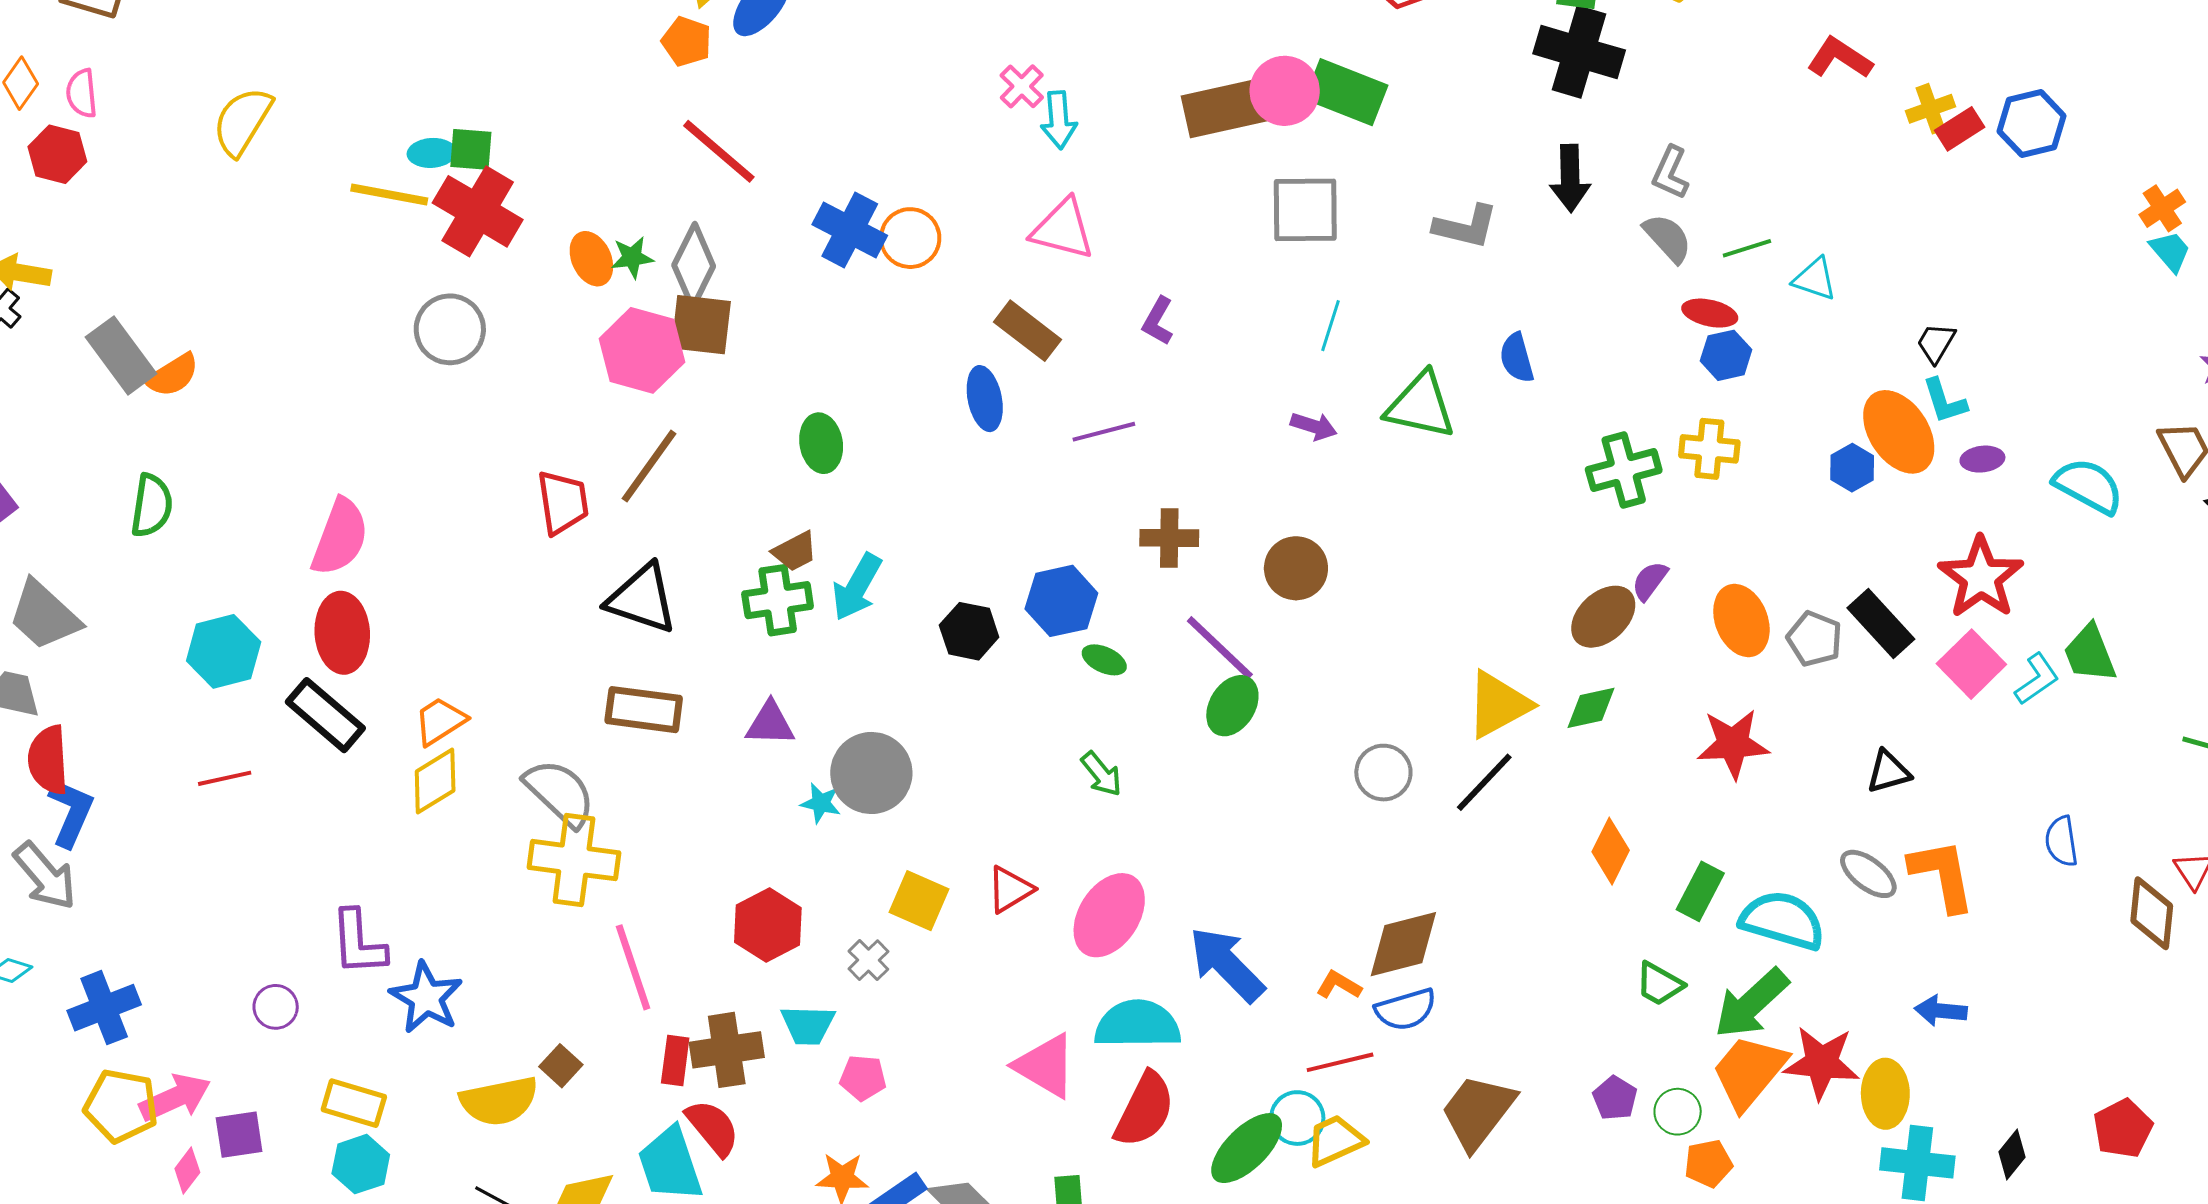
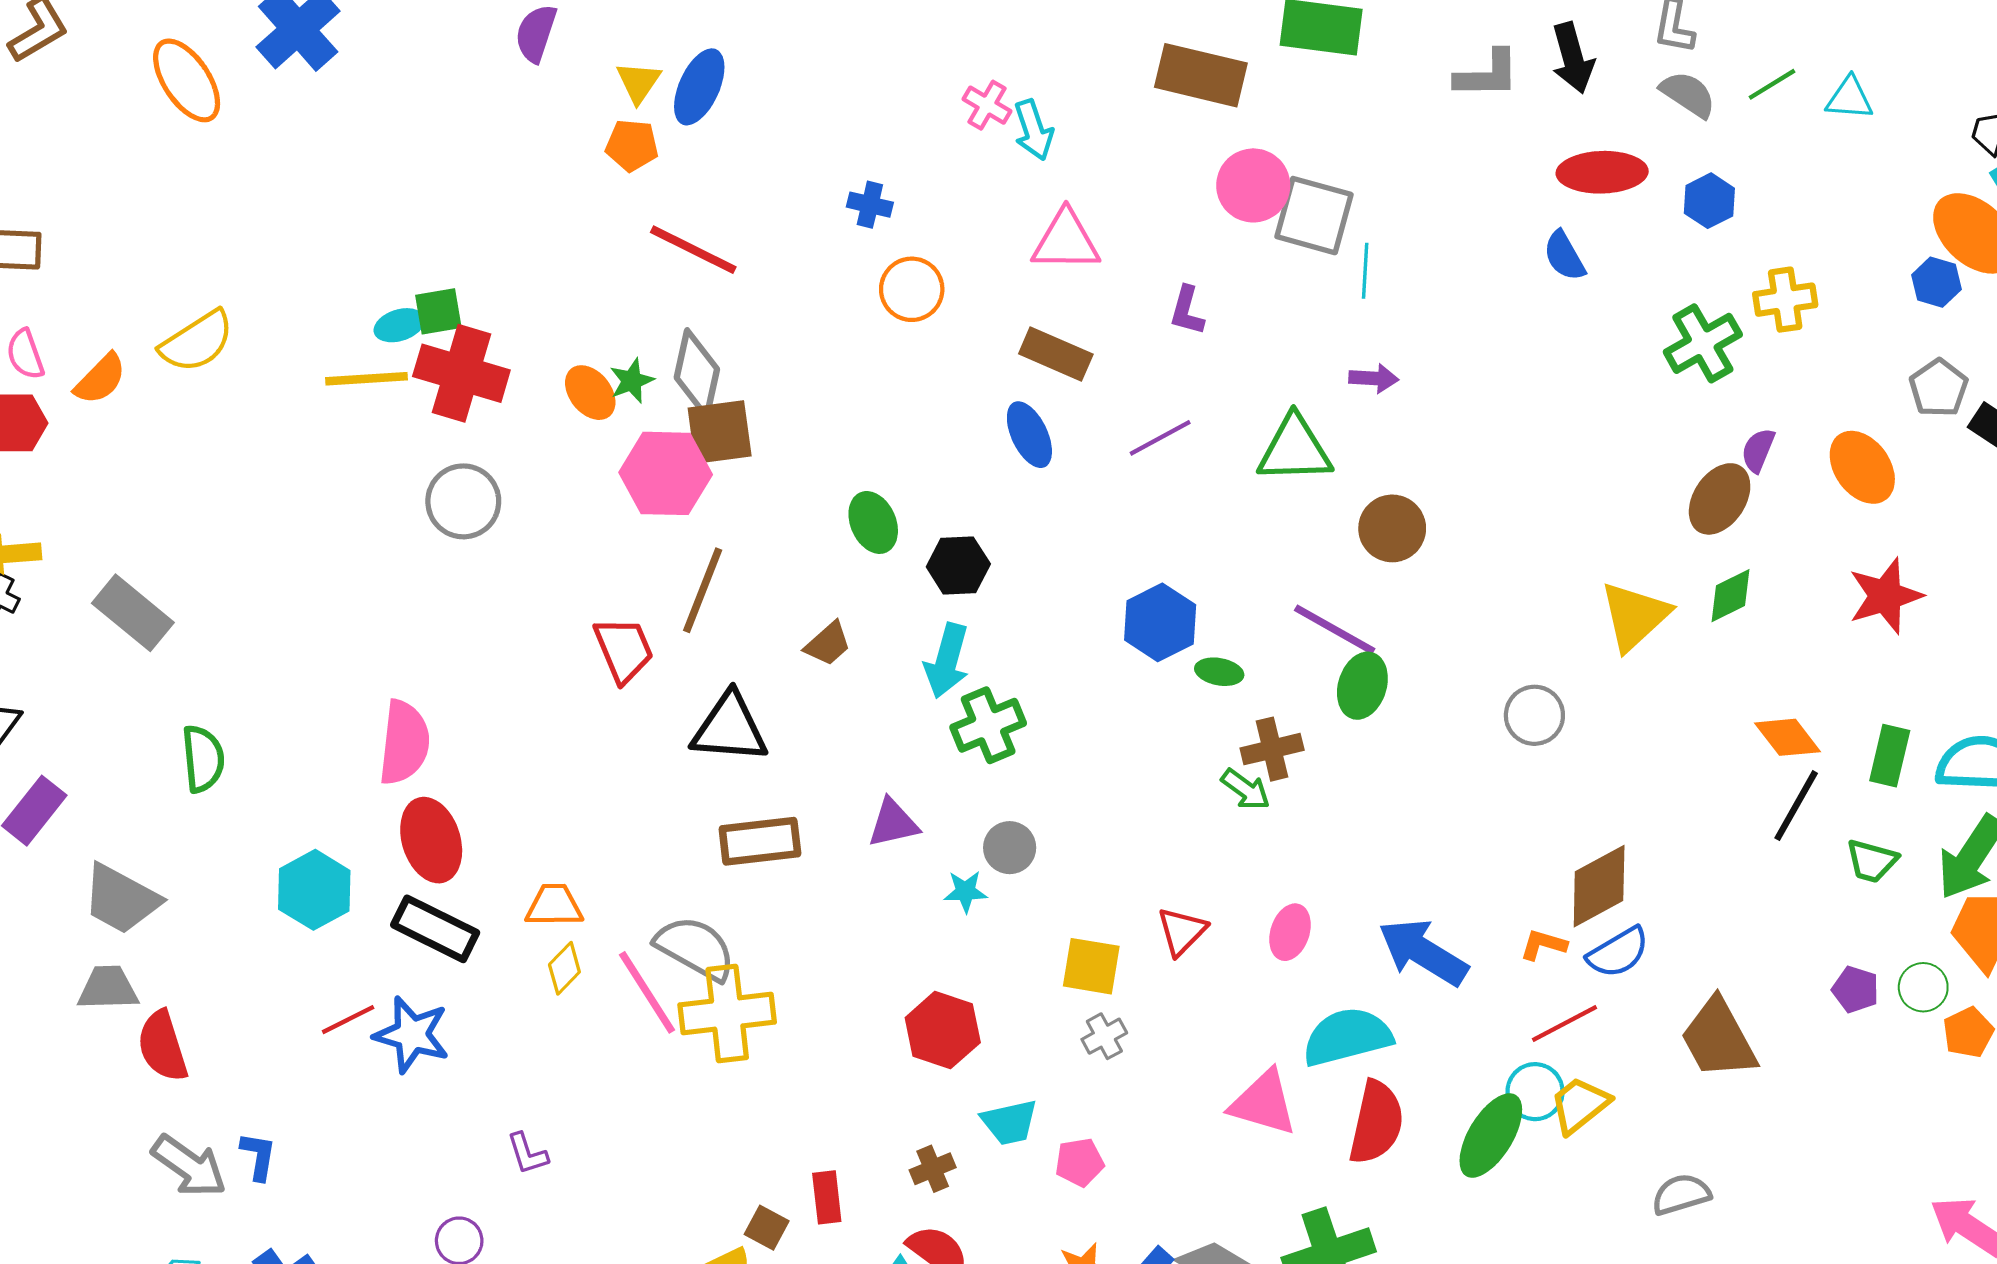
pink circle: (1285, 91) -> (1253, 185), moved
brown rectangle: (1225, 108) -> (1201, 75), turned 40
yellow semicircle: (242, 121) -> (197, 341), turned -140
gray square: (1305, 210) -> (1314, 216), moved, turned 30
gray L-shape: (1466, 227) -> (1487, 74), moved
blue cross: (850, 230) -> (870, 205), moved, size x0.6
red ellipse: (1710, 313) -> (1602, 172), moved, size x1.5
blue hexagon: (1726, 355) -> (1709, 201), moved
orange semicircle: (172, 375) -> (100, 379), moved
green triangle: (1421, 406) -> (1295, 449), moved
brown cross: (1169, 538) -> (1272, 749), moved
brown trapezoid: (795, 551) -> (828, 644), moved
green cross: (778, 600) -> (988, 725), moved
black hexagon: (969, 631) -> (958, 565), moved
gray pentagon: (1814, 639) -> (1939, 388), moved, turned 30
orange trapezoid: (440, 721) -> (554, 905), turned 46
gray circle: (871, 773) -> (1010, 848), size x0.6
yellow diamond: (435, 781) -> (564, 968), size x0.7
black line: (1484, 782) -> (1796, 806), moved
blue L-shape: (71, 812) -> (258, 1156), moved, size x0.7
orange diamond: (1611, 851) -> (1788, 737), turned -50
pink ellipse: (1109, 915) -> (1290, 932), size x0.6
purple L-shape: (358, 943) -> (527, 1154), size x0.6
gray cross: (868, 960) -> (1104, 1036), moved, turned 30
pink line: (633, 967) -> (647, 992), moved
blue star: (426, 998) -> (412, 1035), moved
brown cross: (727, 1050) -> (933, 1169), size x0.6
red rectangle: (675, 1061) -> (827, 1197), moved
brown trapezoid: (1478, 1112) -> (1718, 1039), turned -52

